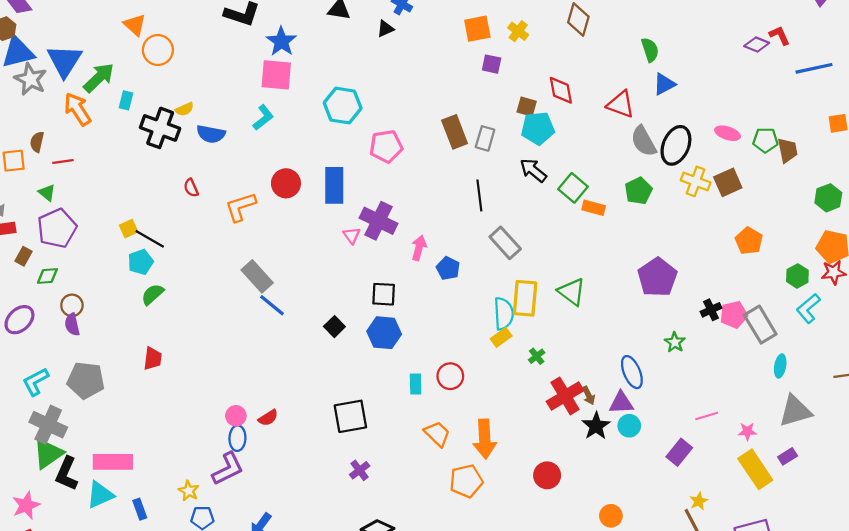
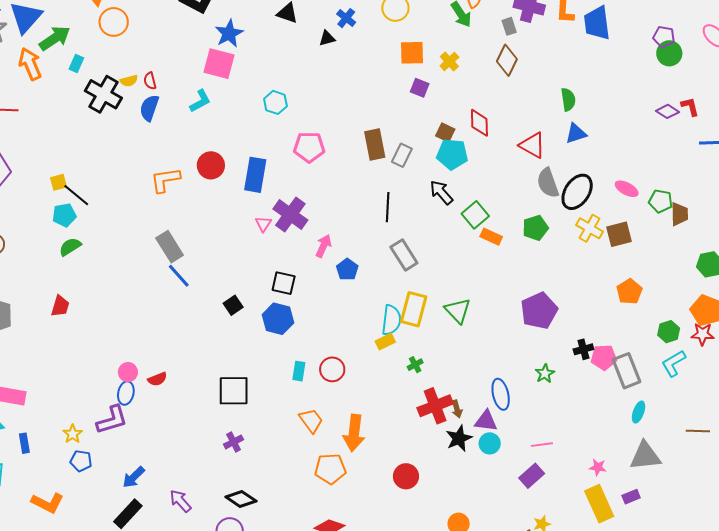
cyan hexagon: (343, 106) -> (275, 102), size x0.7
blue semicircle: (211, 134) -> (149, 108), turned 88
red semicircle: (191, 188) -> (150, 81), moved
pink line: (707, 416) -> (542, 445), moved

